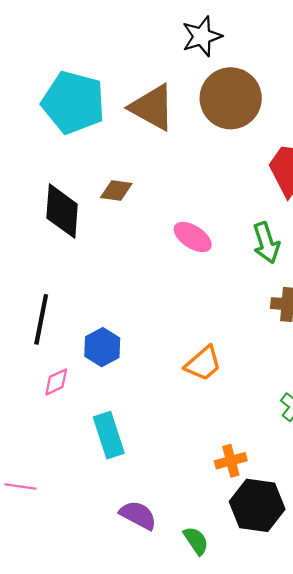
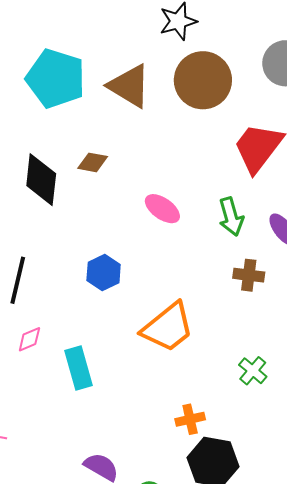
blue hexagon: (102, 347) -> (104, 273), moved
orange trapezoid: (203, 364) -> (168, 327), size x1.5
cyan rectangle: (109, 435) -> (79, 368), moved

